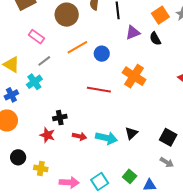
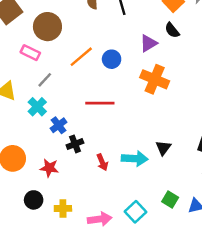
brown circle: (67, 15) -> (47, 27), moved
purple triangle: (133, 33) -> (148, 43), moved
red line: (99, 90) -> (100, 103), moved
blue cross: (11, 95) -> (59, 125), moved
red star: (47, 135) -> (49, 168), moved
red arrow: (79, 136) -> (102, 162), turned 64

